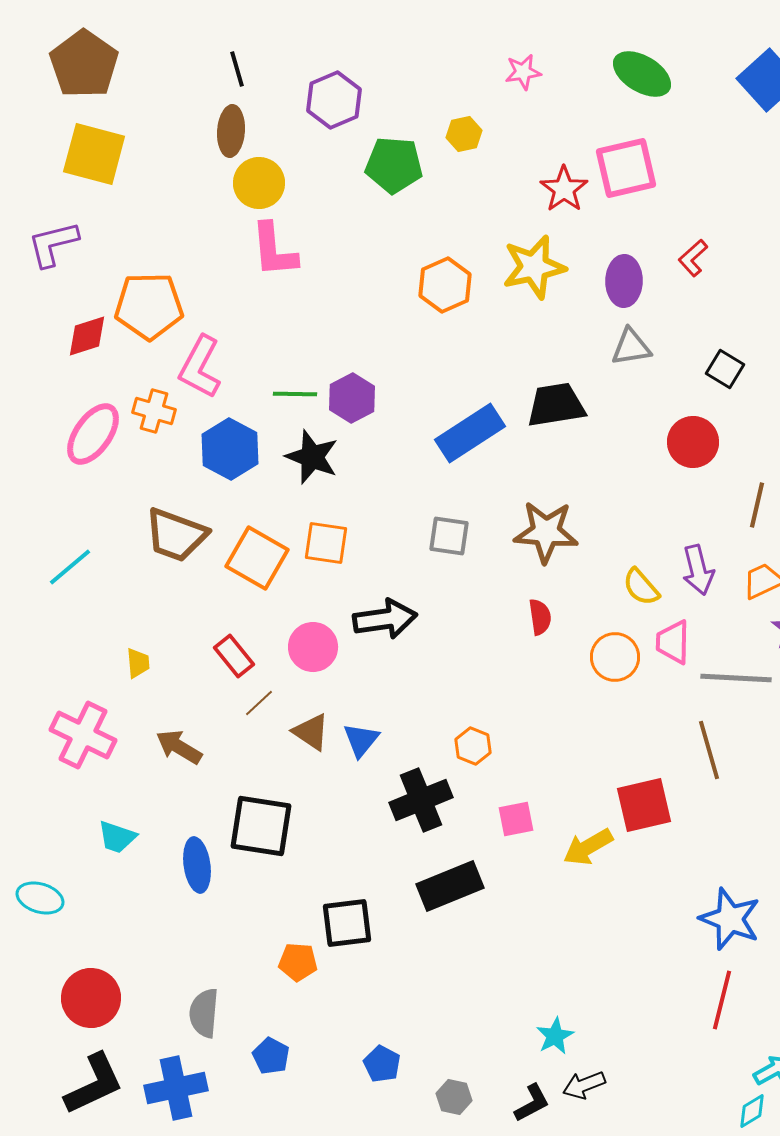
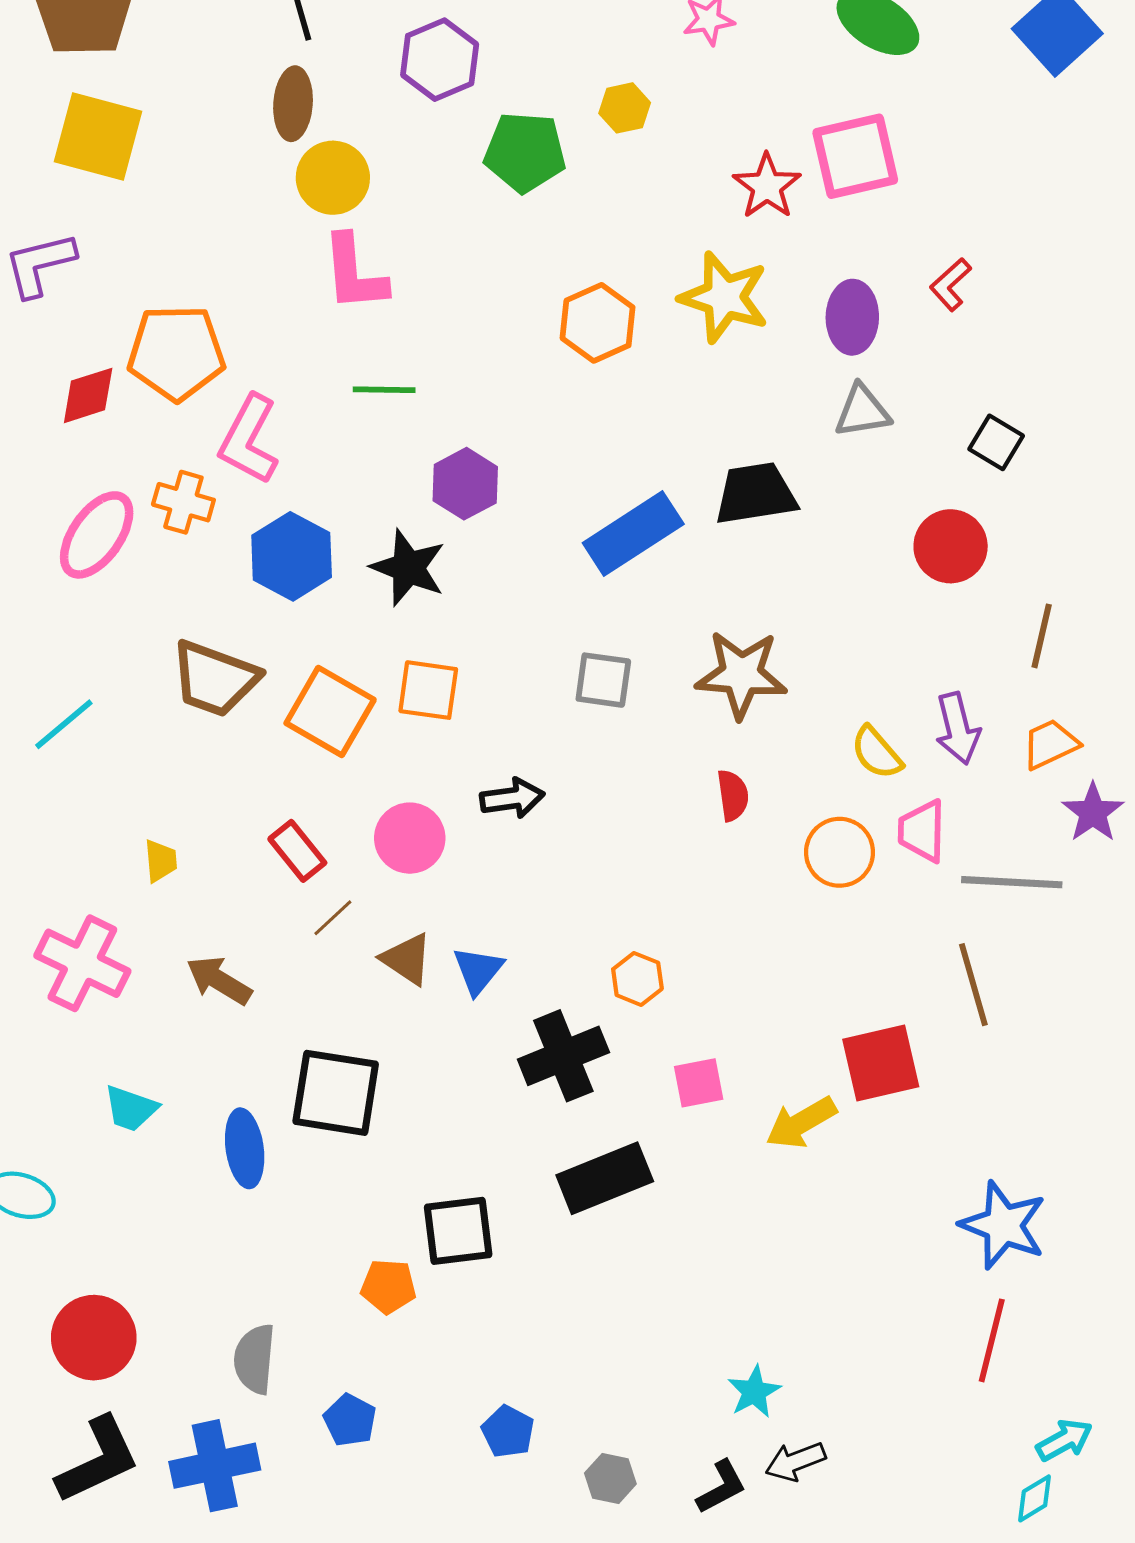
yellow star: (534, 267) -> (724, 297), turned 30
green line: (295, 394) -> (384, 390), moved
black arrow: (385, 619) -> (512, 798), size x0.7

